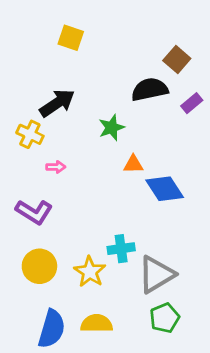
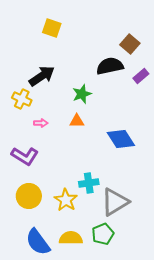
orange triangle: (133, 164) -> (77, 121), moved
green pentagon: (165, 318) -> (103, 234), moved
blue semicircle: (52, 329) -> (38, 242), turned 128

